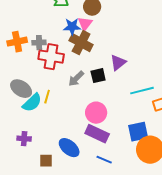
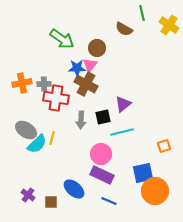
gray arrow: (76, 79) -> (81, 120), turned -42
cyan line: (142, 91) -> (122, 132), moved
purple cross: (24, 139) -> (28, 195), moved, turned 32

